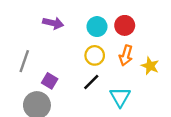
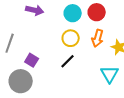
cyan triangle: (120, 97) -> (110, 74), moved

